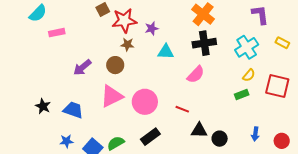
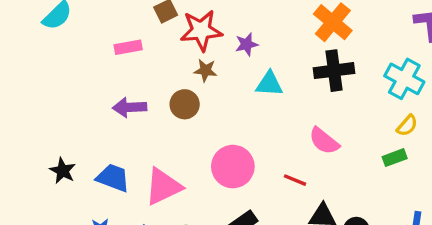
pink rectangle: (57, 33) -> (128, 47), moved
cyan cross: (247, 47) -> (404, 79), turned -30
purple arrow: (82, 67) -> (130, 107), turned 36
pink semicircle: (196, 75) -> (324, 141), moved, turned 84
pink triangle: (112, 96) -> (163, 187), moved

